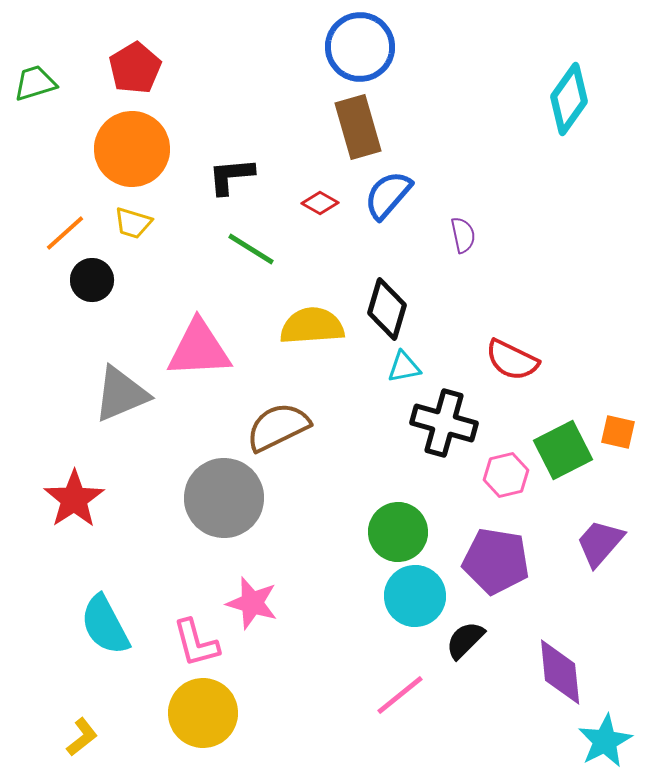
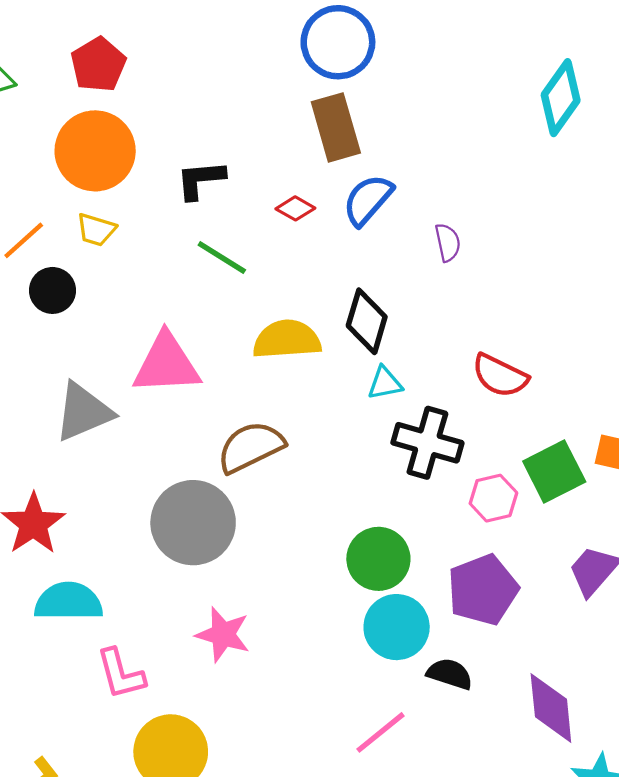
purple pentagon: (496, 561) -> (483, 590), turned -30
cyan semicircle: (105, 625) -> (68, 601), moved, turned 118
black semicircle: (465, 640) -> (450, 674), turned 63
pink L-shape: (196, 643) -> (121, 674), moved

